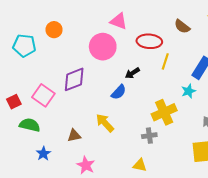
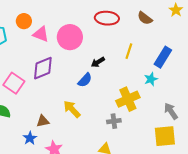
pink triangle: (119, 21) -> (41, 34), moved
red ellipse: (149, 41) -> (107, 18), moved
blue star: (43, 154) -> (30, 138), moved

